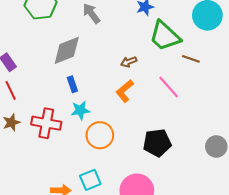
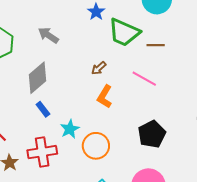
blue rectangle: (72, 84) -> (43, 109), moved

